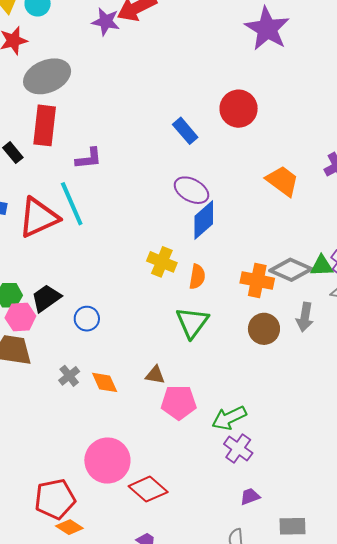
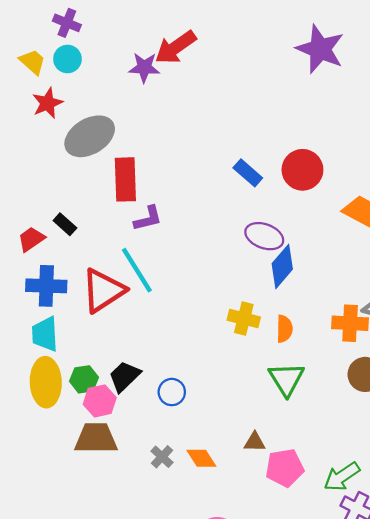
red circle: (239, 109) -> (302, 170), moved
red rectangle: (45, 125) -> (125, 179), moved

